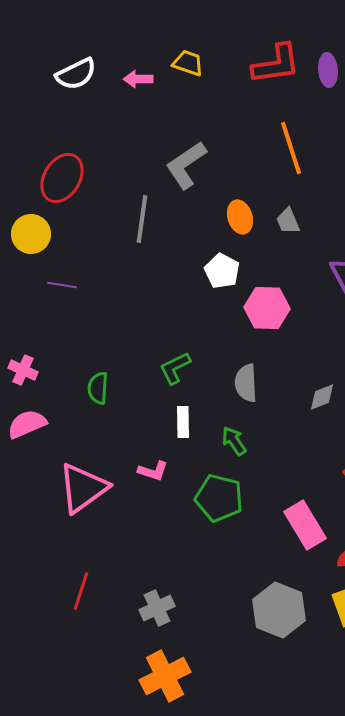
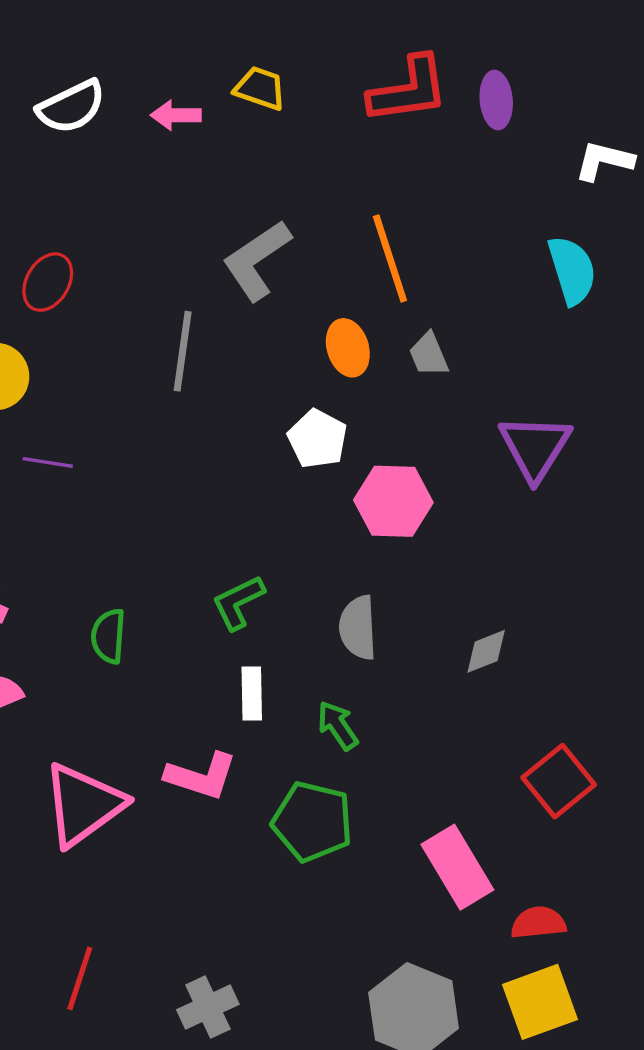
orange line: (291, 148) -> (390, 258), moved
red ellipse: (62, 178) -> (48, 282), size x0.7
pink L-shape: (153, 471) -> (201, 776), size x1.4

